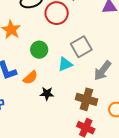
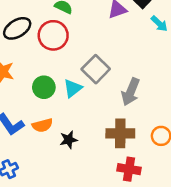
cyan triangle: (65, 64) -> (73, 88), moved
orange semicircle: (30, 78) -> (42, 125), turned 42

